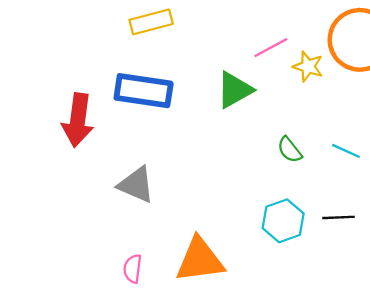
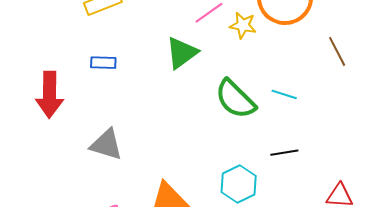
blue rectangle: (144, 91) -> (103, 63), size x0.5
green semicircle: (290, 150) -> (235, 99), size x1.8
cyan hexagon: (283, 221) -> (239, 184), moved

